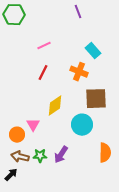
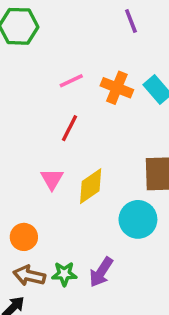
orange cross: (79, 72) -> (117, 88), moved
pink triangle: (33, 125) -> (52, 179), moved

